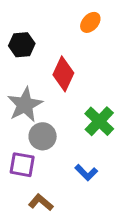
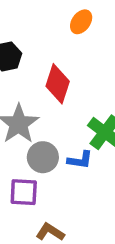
blue L-shape: (86, 172) -> (80, 160), moved, turned -30

